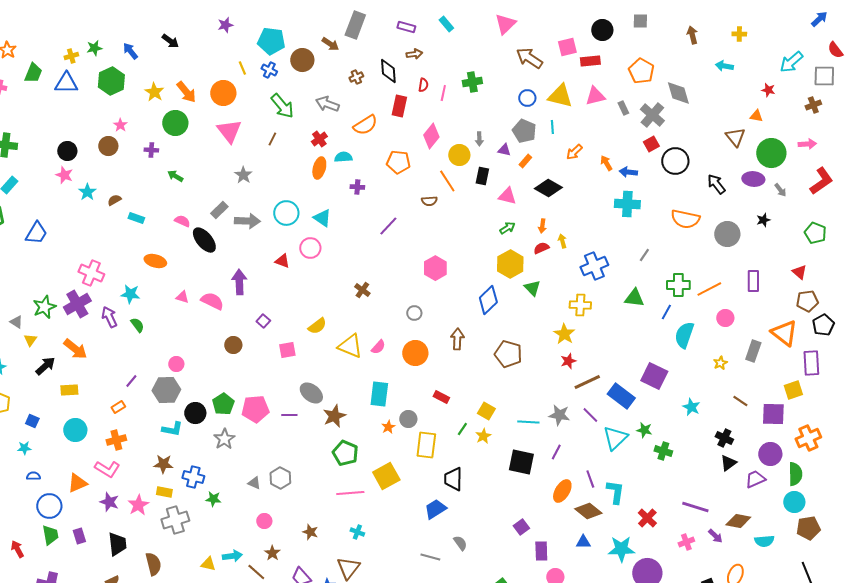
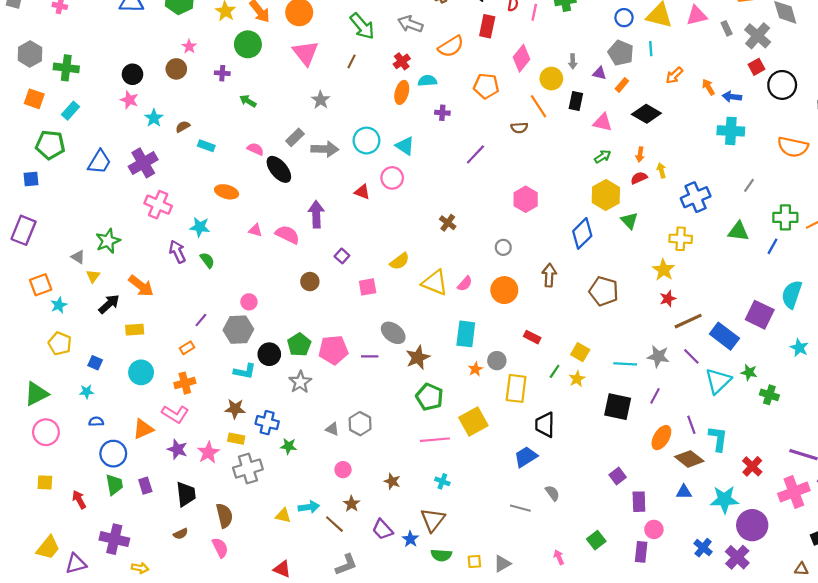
purple cross: (77, 304) -> (143, 163), moved
cyan semicircle: (684, 335) -> (792, 294), moved
pink cross: (686, 542) -> (794, 492), size x1.8

